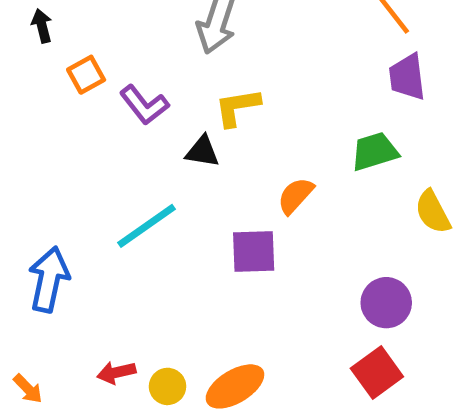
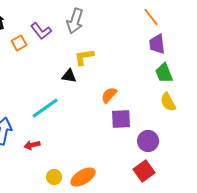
purple L-shape: (144, 105) -> (41, 31), moved
green trapezoid: (375, 151) -> (164, 73), moved, turned -95
purple square: (254, 251) -> (121, 119), moved
red arrow: (116, 372) -> (32, 145), moved

